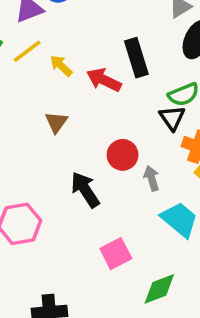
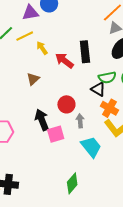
black triangle: (172, 118) -> (98, 89), turned -35
pink square: (116, 254) -> (56, 134), moved
green diamond: (159, 289) -> (72, 183), turned -40

